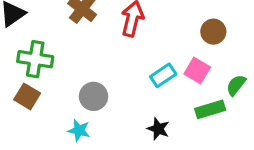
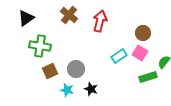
brown circle: (213, 32) -> (143, 33), moved
brown square: (27, 96) -> (50, 71), moved, turned 35
black star: (158, 129) -> (91, 89), moved

